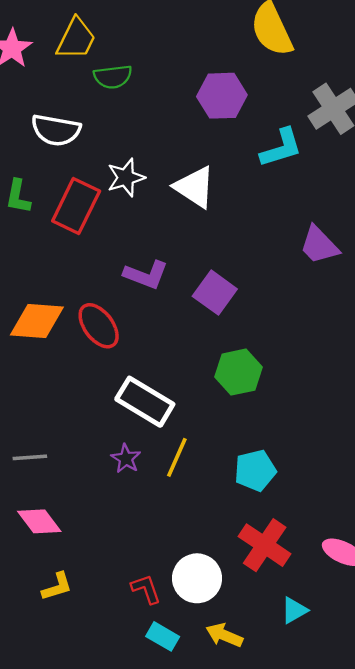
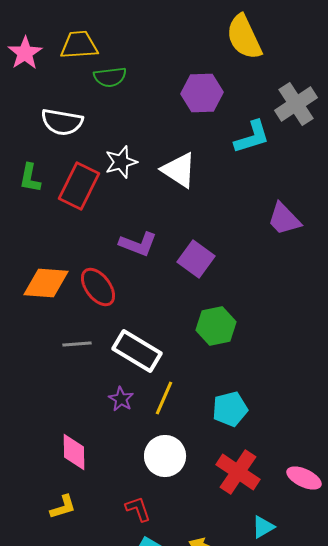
yellow trapezoid: (76, 39) -> (79, 45), turned -120
gray line: (30, 457) -> (77, 344), moved
pink diamond: (39, 521) -> (74, 452), moved, turned 36
white circle: (197, 578) -> (165, 456), moved

